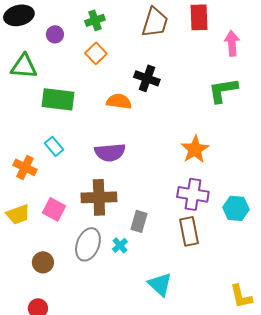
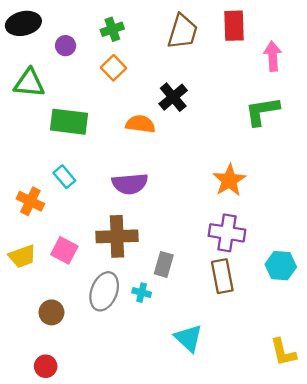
black cross: (147, 78) -> (173, 97), turned 30
cyan hexagon: (236, 208) -> (281, 266), moved
cyan cross: (120, 245) -> (142, 293), turned -35

